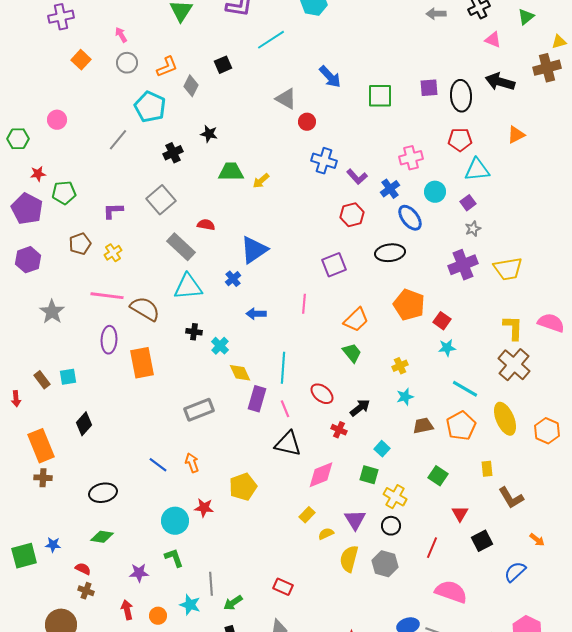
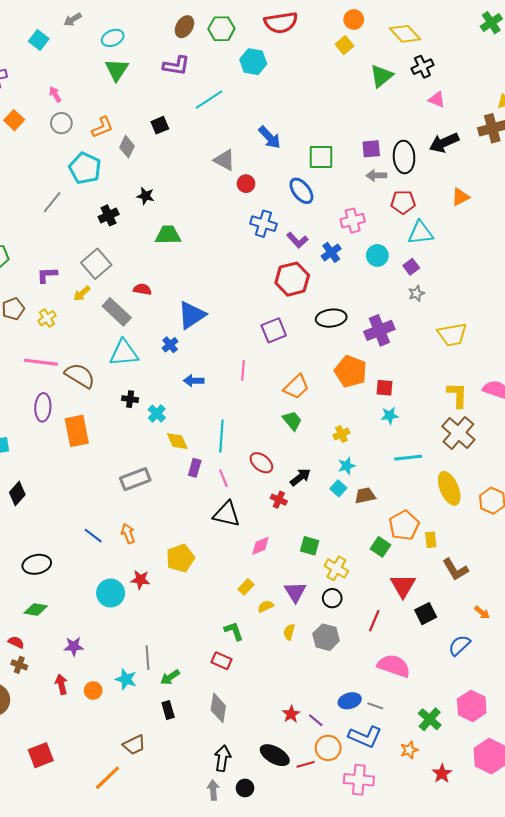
gray arrow: (436, 14) -> (376, 175), moved
green triangle: (526, 17) -> (381, 76), moved, size x1.4
black arrow: (500, 82) -> (444, 143), turned -40
yellow arrow: (261, 181) -> (82, 293), moved
red hexagon: (352, 215) -> (292, 279), size x1.4
blue ellipse: (410, 218) -> (301, 191), moved
purple cross: (463, 265) -> (379, 330), moved
red square: (442, 321) -> (385, 388), turned -30
cyan line: (465, 389) -> (408, 458), turned -36
purple rectangle: (257, 399) -> (195, 468), size x0.7
orange pentagon: (461, 426) -> (404, 525), moved
cyan square: (382, 449) -> (338, 488), moved
pink diamond: (321, 475) -> (260, 546), size x0.7
red triangle: (460, 514) -> (403, 586), size x1.5
green L-shape: (174, 558) -> (234, 631), moved
yellow semicircle: (349, 559) -> (289, 632), size x0.6

